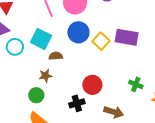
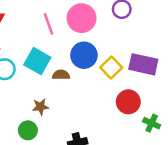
brown semicircle: (56, 56) -> (61, 75), moved
red circle: (92, 85) -> (128, 102), moved

